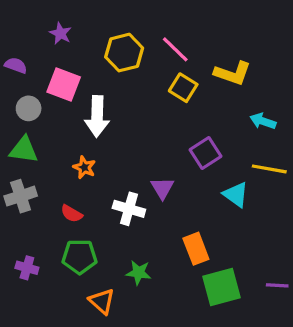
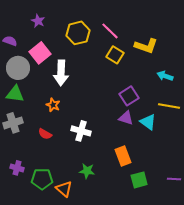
pink square: (64, 84) -> (40, 53), turned 30
gray circle: (29, 108) -> (18, 68), size x1.5
purple triangle: (162, 188) -> (126, 118), moved, turned -42
green pentagon: (80, 257) -> (42, 179), moved
green square: (221, 287) -> (139, 180), size x0.7

